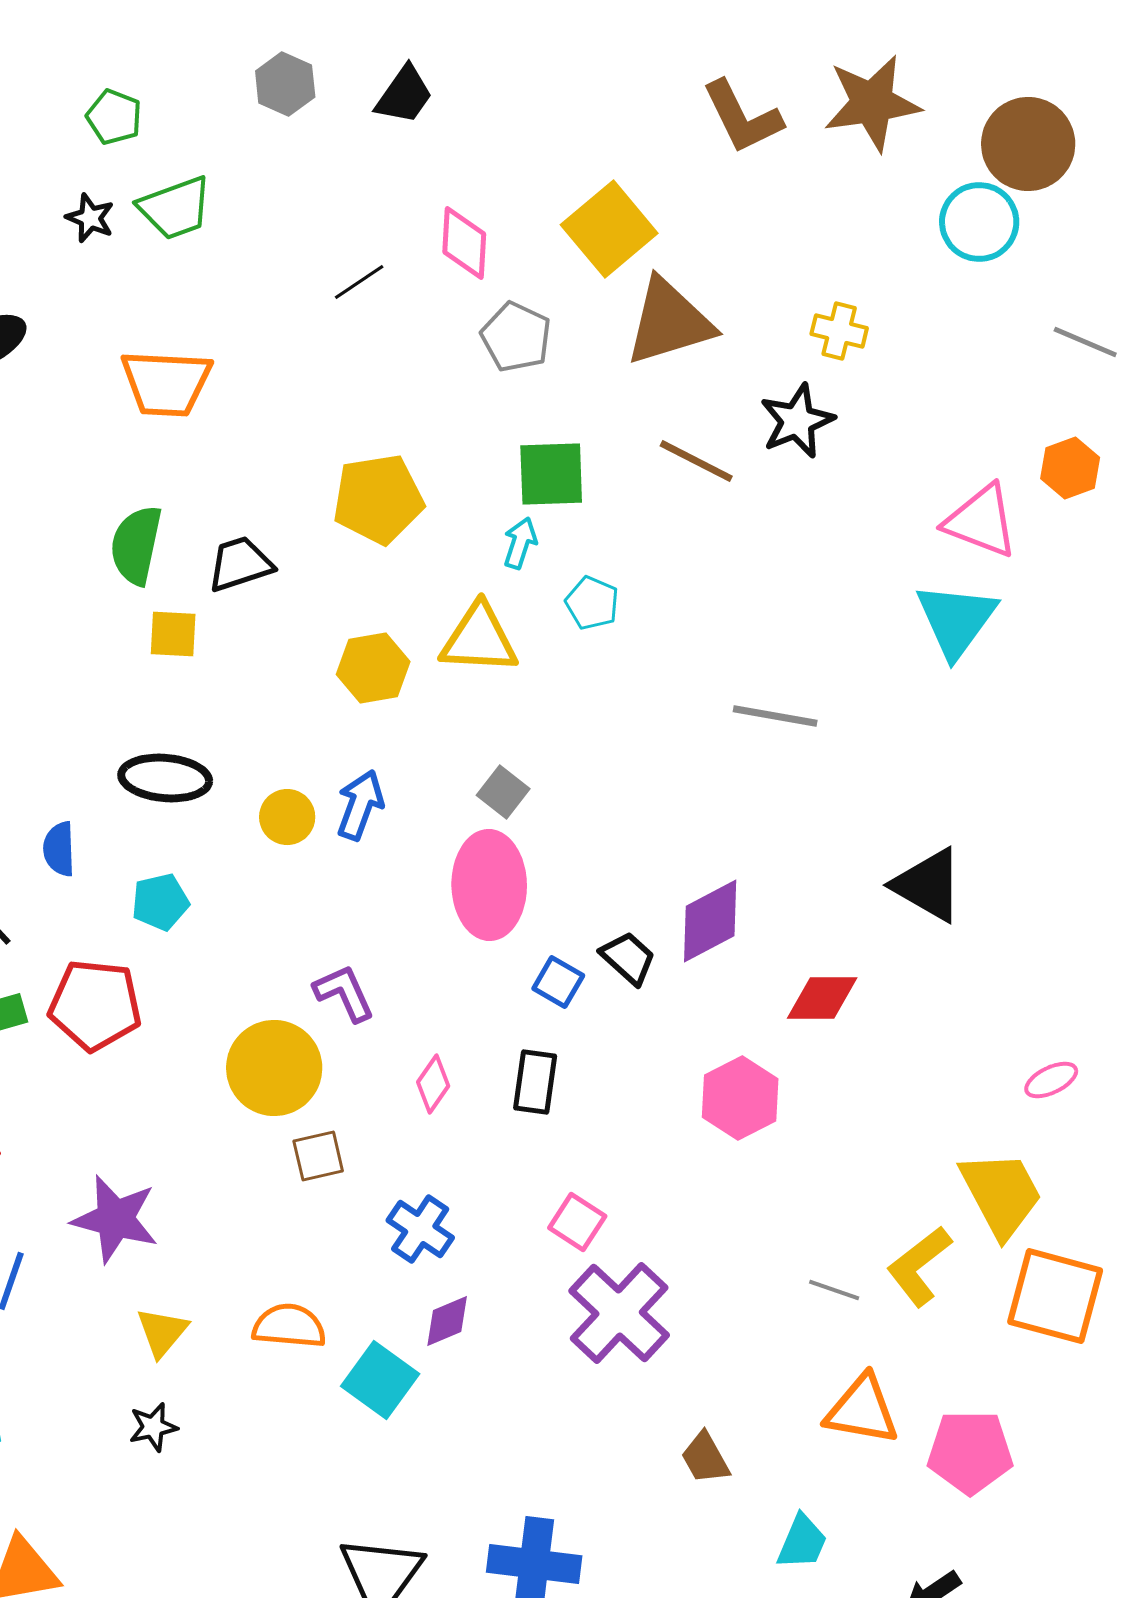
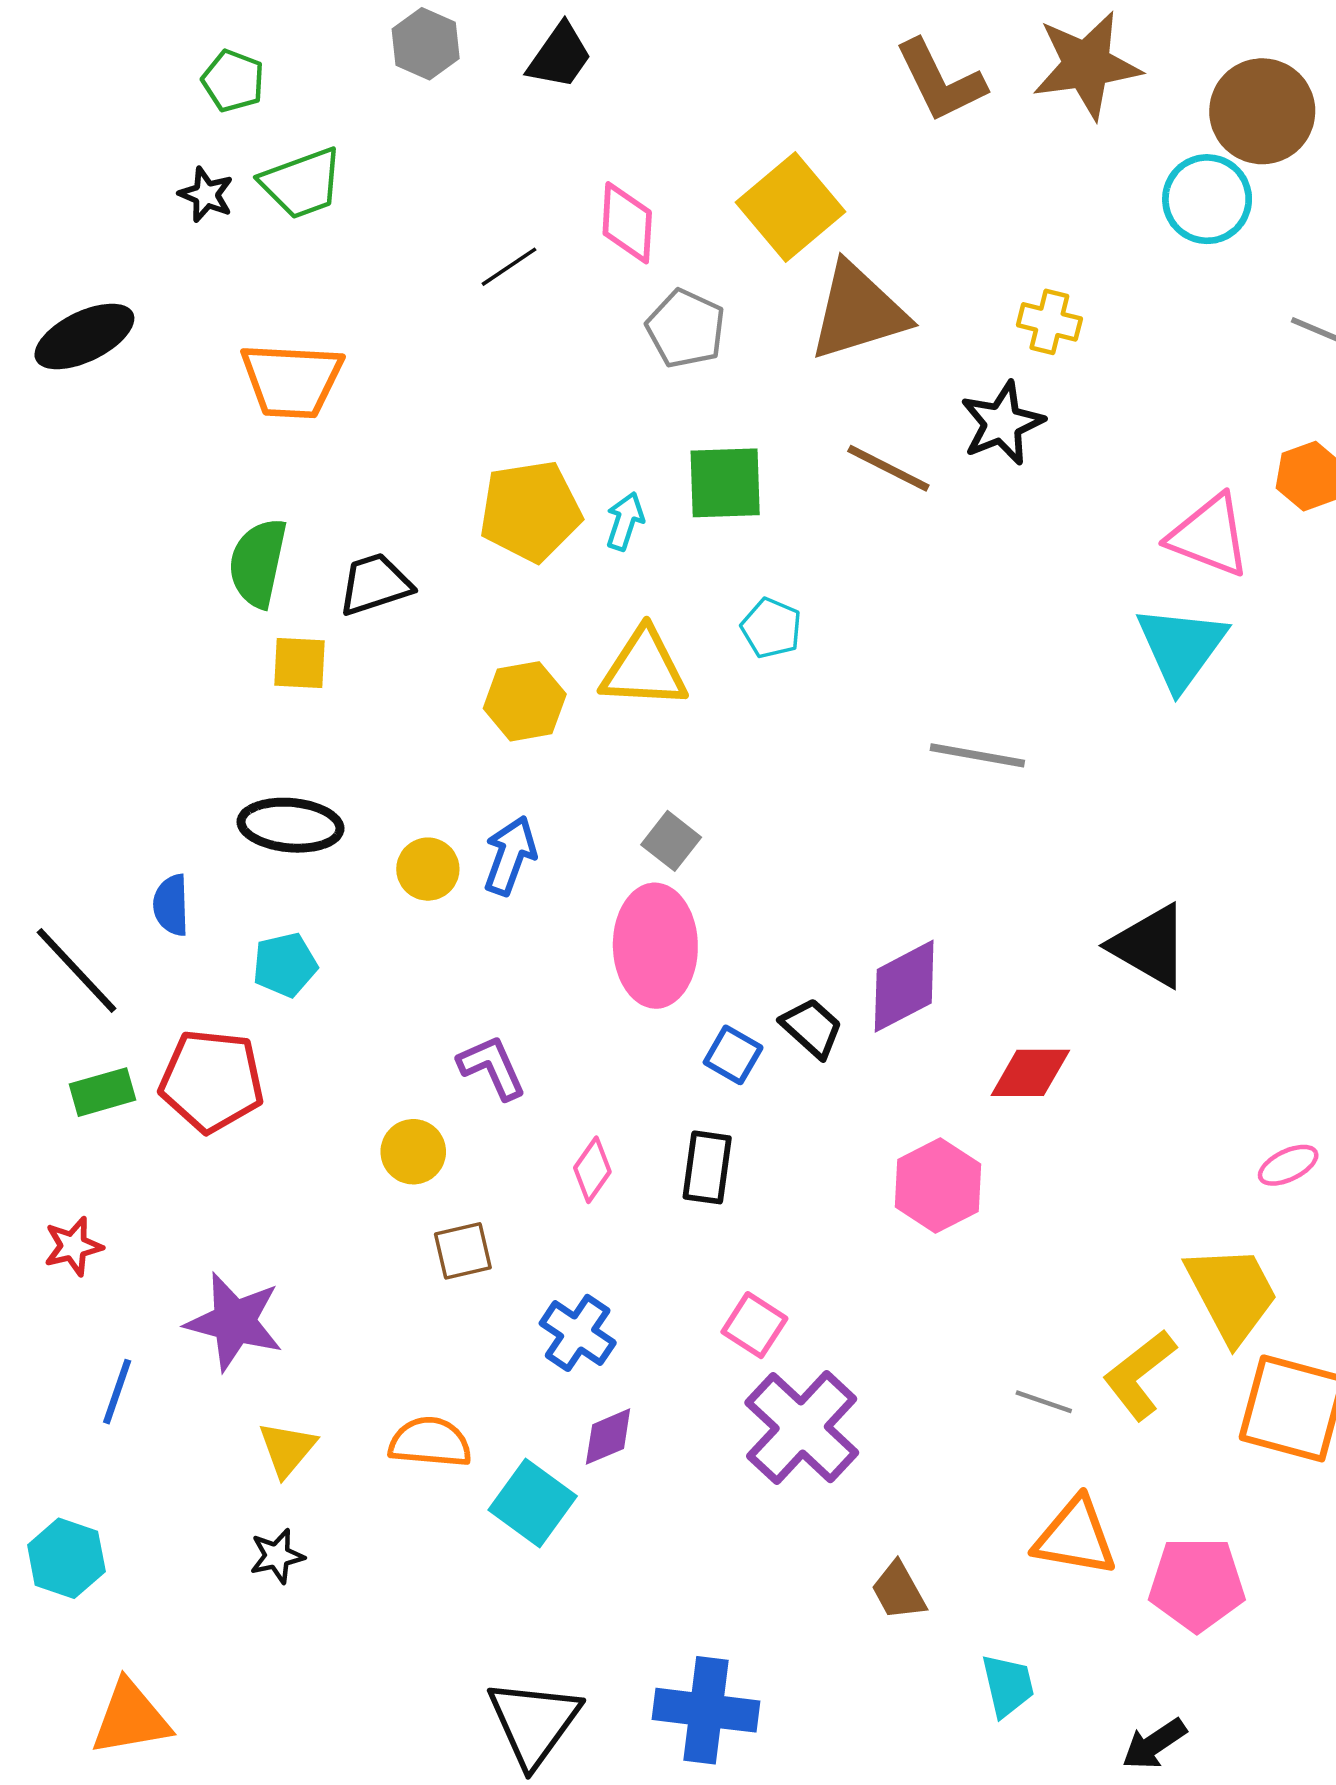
cyan arrow: (520, 543) -> (625, 521), moved
yellow circle: (274, 1068) -> (413, 1152), size x0.6
cyan trapezoid: (802, 1542) -> (1008, 1685), turned -36

